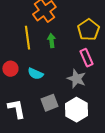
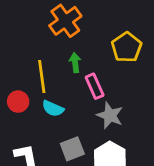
yellow line: (27, 38) -> (42, 76), moved
pink rectangle: (86, 58) -> (95, 86), moved

